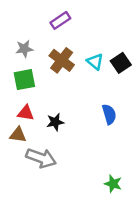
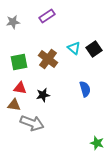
gray star: (24, 49) -> (13, 22), moved
brown cross: (62, 60) -> (48, 59), moved
green star: (113, 184) -> (97, 143), moved

